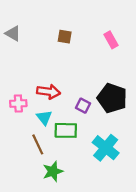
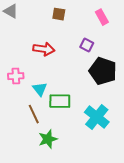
red arrow: (49, 92) -> (44, 49), moved
purple square: (83, 106) -> (87, 45), moved

